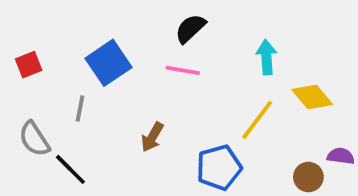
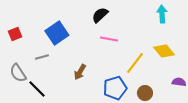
cyan arrow: (267, 57) -> (162, 14), moved
pink line: (183, 70) -> (109, 39), moved
gray line: (80, 108) -> (42, 57), turned 64
brown circle: (308, 177) -> (145, 93), moved

